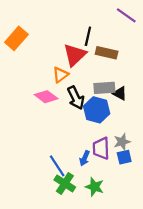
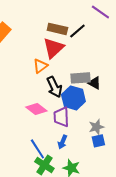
black line: (88, 36) -> (77, 31), moved, turned 36
brown rectangle: (107, 53) -> (57, 29), moved
pink diamond: (46, 97) -> (36, 109), moved
purple trapezoid: (101, 148) -> (61, 117), moved

